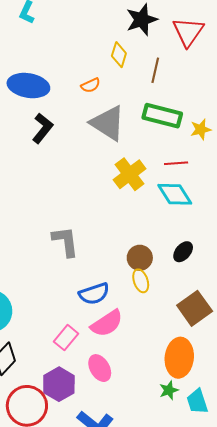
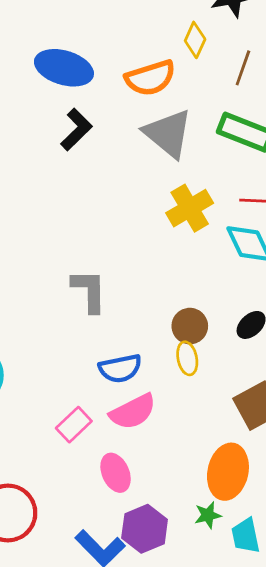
orange semicircle: (91, 85) -> (150, 78), size x1.8
purple hexagon: (59, 384) -> (145, 529), moved

